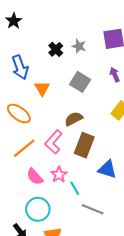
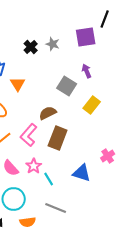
gray square: (80, 82) -> (67, 86), moved
blue triangle: (107, 169) -> (82, 173), moved
gray line: (93, 209) -> (56, 208), moved

